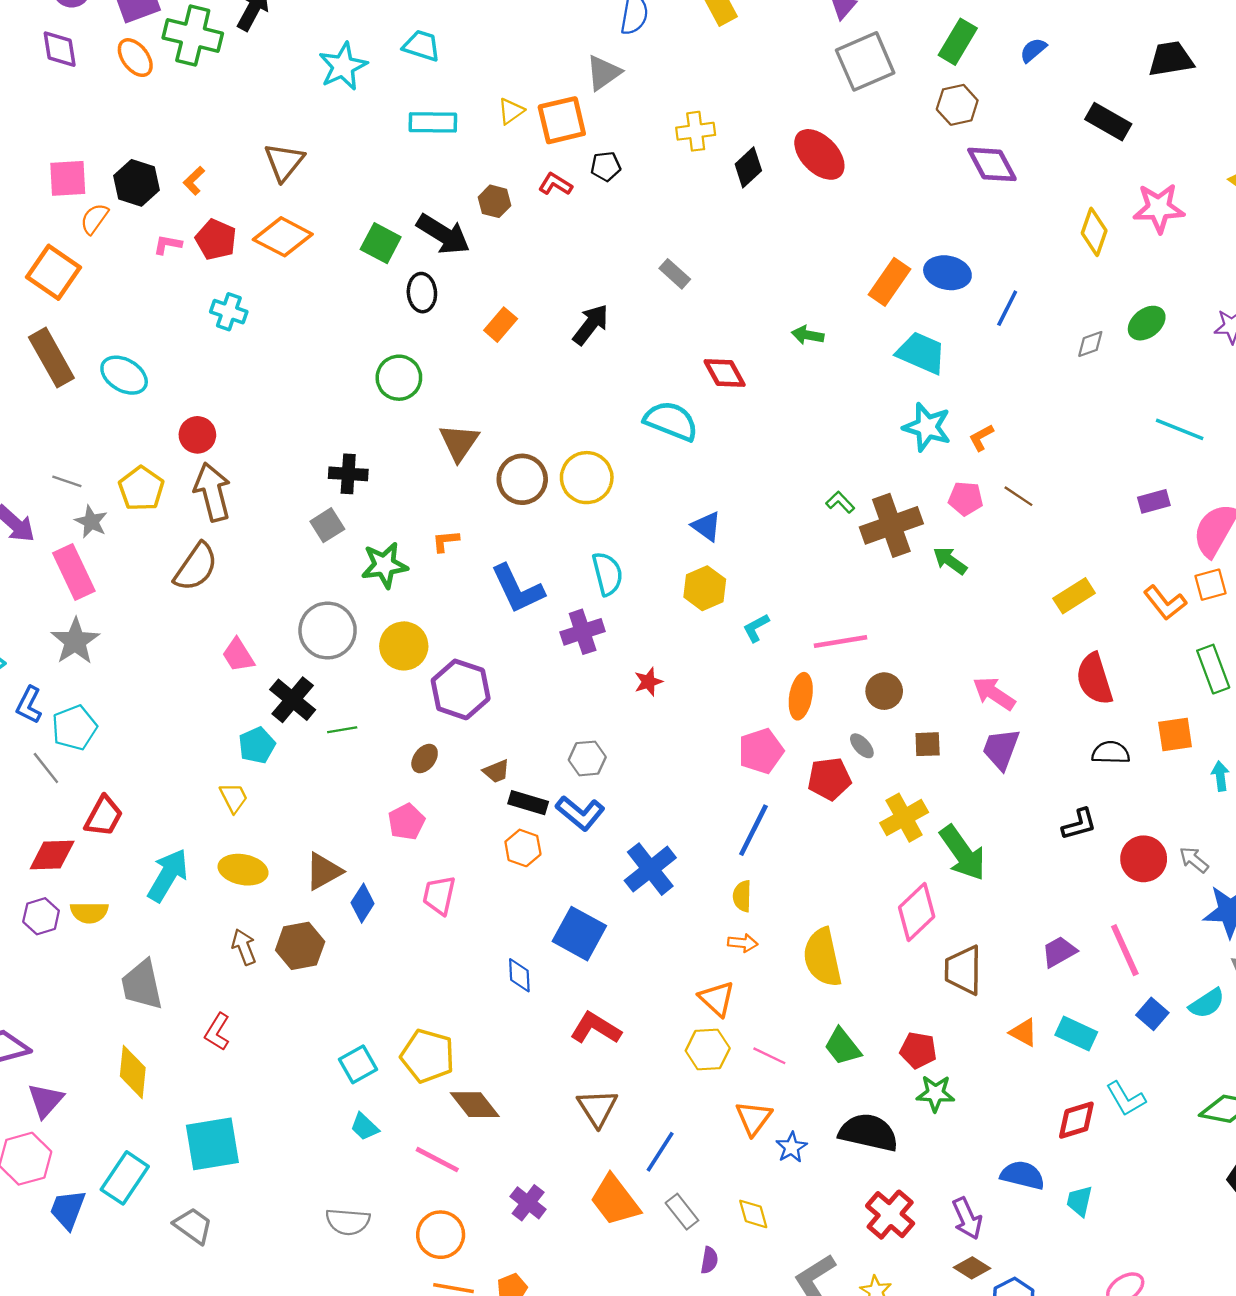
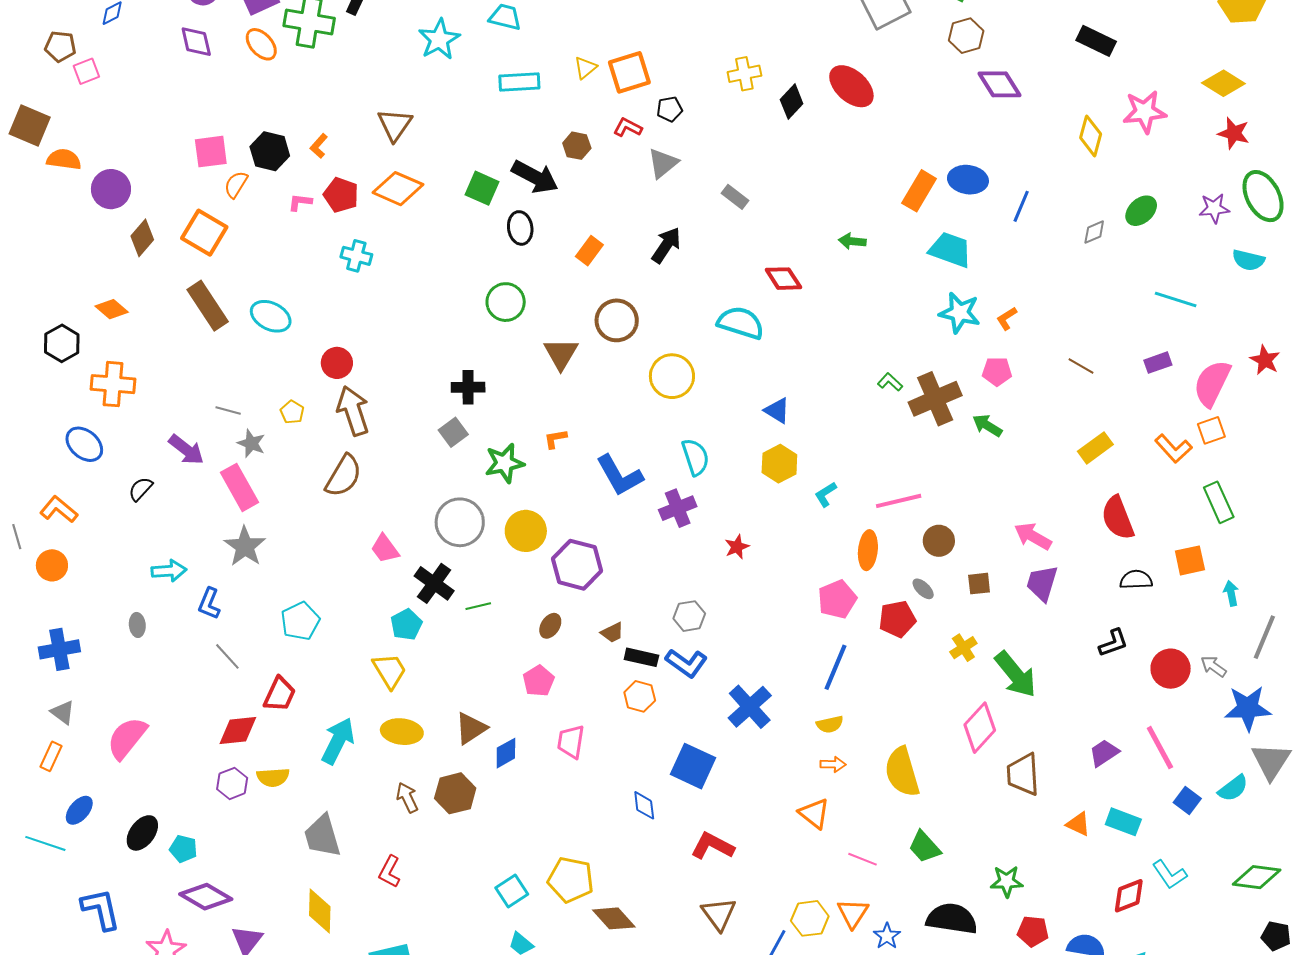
gray triangle: (604, 73) -> (663, 163), moved
brown circle: (522, 479) -> (617, 320), moved
yellow pentagon: (141, 489) -> (292, 412), size x0.6
brown line: (1018, 496) -> (1081, 366), moved
cyan pentagon: (74, 728) -> (300, 621), moved
yellow trapezoid: (234, 798) -> (390, 671), size x1.4
yellow cross: (904, 818) -> (963, 648), size x0.7
yellow semicircle: (742, 896) -> (830, 724), turned -100
blue diamond: (363, 903) -> (506, 753), turned 32
yellow hexagon: (708, 1049) -> (810, 918), moved
red pentagon: (918, 1050) -> (1033, 931), moved

